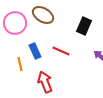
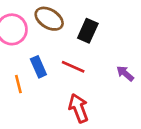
black rectangle: (84, 26) -> (88, 31), moved
red arrow: (45, 82) -> (78, 108), moved

